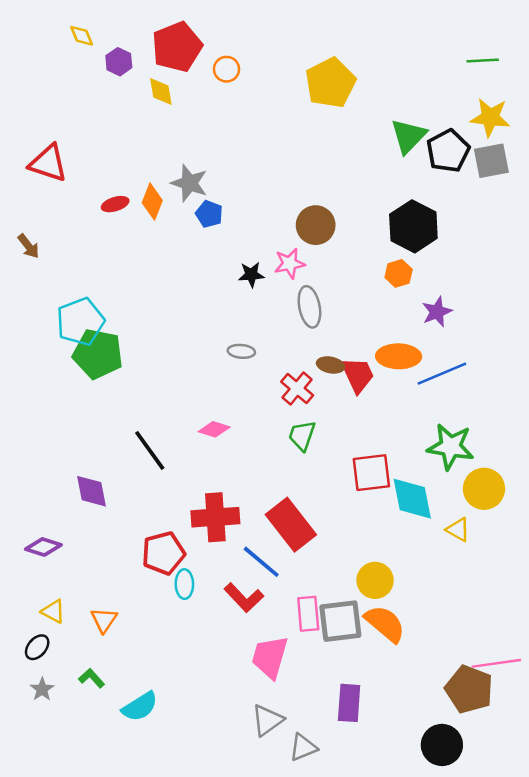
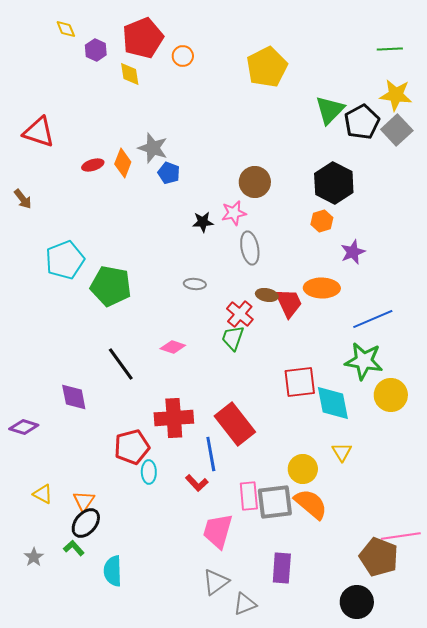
gray square: (491, 161) -> (397, 130), turned -32
green pentagon: (98, 354) -> (111, 286), moved
blue line: (442, 374) -> (373, 319), moved
green trapezoid: (302, 436) -> (233, 338), moved
yellow triangle: (458, 530) -> (342, 452), moved, turned 30
purple diamond: (43, 547) -> (24, 427), moved
blue line: (261, 562) -> (211, 454), turned 40
red L-shape: (244, 598) -> (197, 483), size x0.7
black ellipse: (37, 647) -> (86, 523), moved, size x1.4
cyan semicircle: (140, 707) -> (113, 571), turned 120

